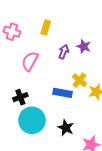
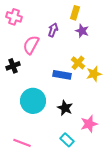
yellow rectangle: (46, 27) -> (75, 13), moved
purple arrow: (64, 52) -> (53, 30), moved
black cross: (20, 97) -> (13, 66), moved

